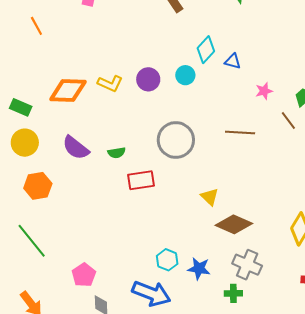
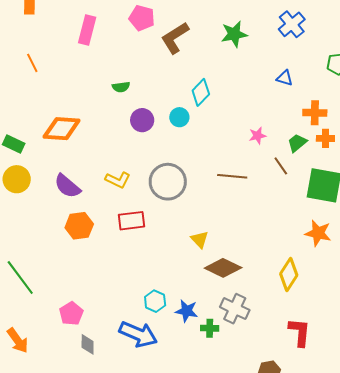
blue triangle: (233, 61) -> (285, 78), moved
yellow L-shape: (110, 83) -> (118, 180), moved
green semicircle: (117, 153) -> (121, 87), moved
orange hexagon: (38, 186) -> (79, 226), moved
green cross: (233, 293) -> (210, 328), moved

